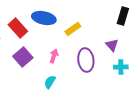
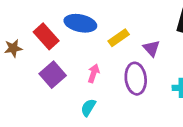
purple triangle: (112, 45) -> (152, 48), moved

